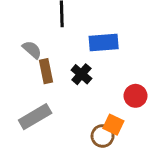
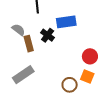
black cross: (81, 74) -> (48, 35), moved
orange square: (113, 125) -> (87, 76), moved

